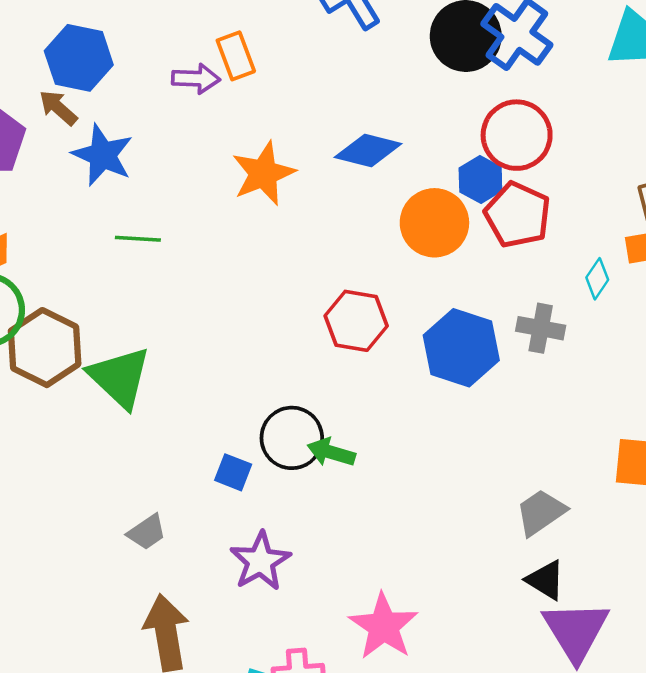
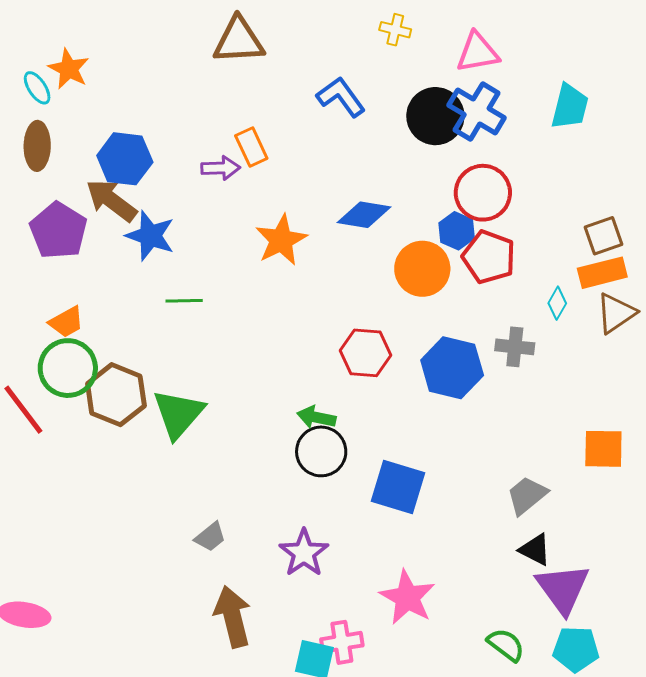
brown arrow: (58, 108) -> (111, 200), size x1.6
green triangle: (120, 377) -> (178, 414), turned 32
green arrow: (331, 452) -> (316, 417), moved
blue square: (233, 472) -> (398, 487), moved, size x1.8

